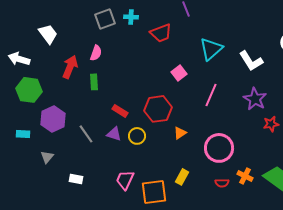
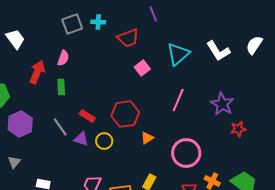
white L-shape: (251, 61) -> (218, 51), moved
pink square: (179, 73) -> (142, 68), moved
gray line: (86, 134) -> (60, 127), moved

